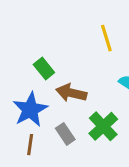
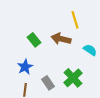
brown arrow: (71, 93) -> (61, 39), moved
blue star: (30, 110) -> (25, 67), size x0.7

